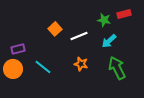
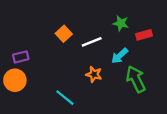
red rectangle: (124, 14) -> (144, 35), moved
cyan arrow: (109, 41) -> (120, 56), moved
cyan line: (43, 67) -> (65, 98), moved

